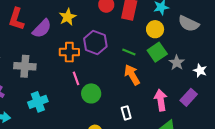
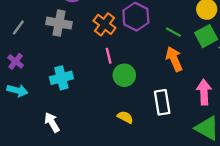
orange cross: (69, 52) -> (104, 24), turned 30
gray cross: (25, 66) -> (59, 23), moved
white rectangle: (126, 113) -> (162, 102), size x1.5

